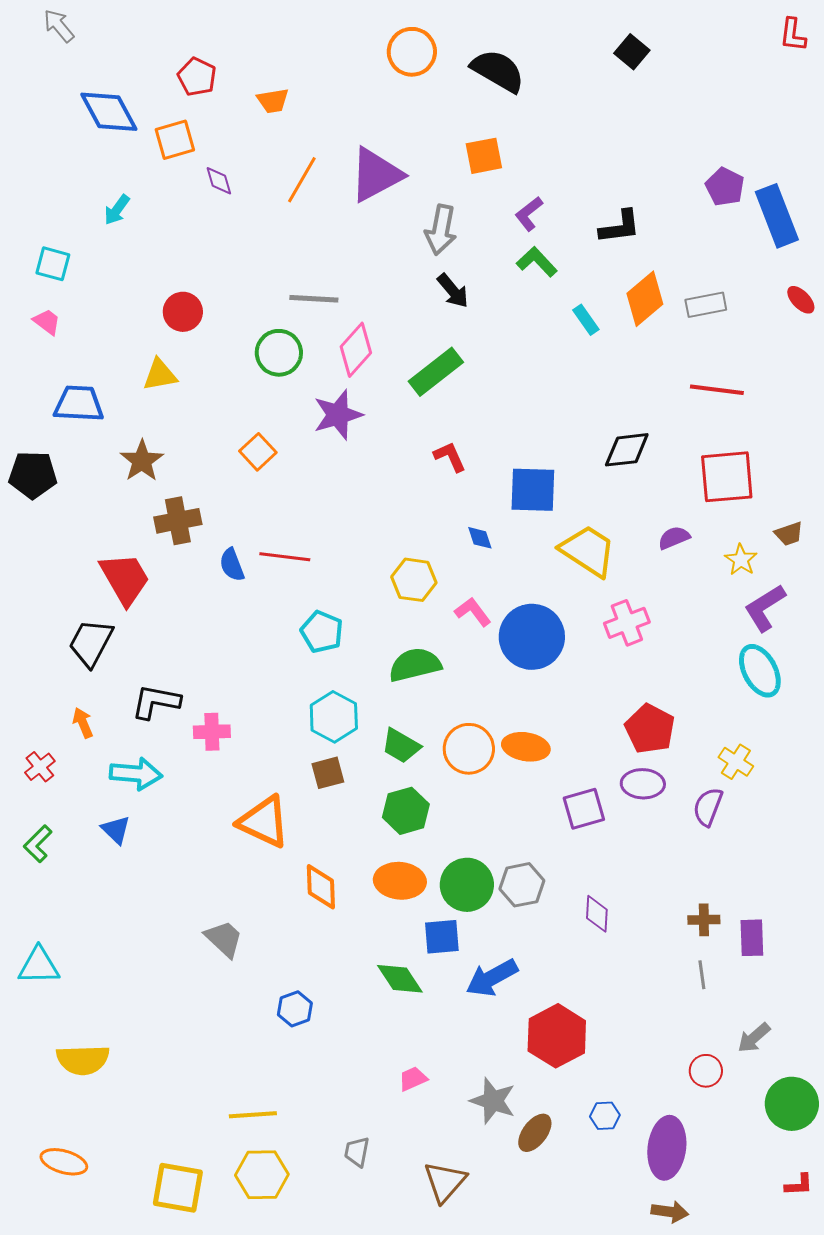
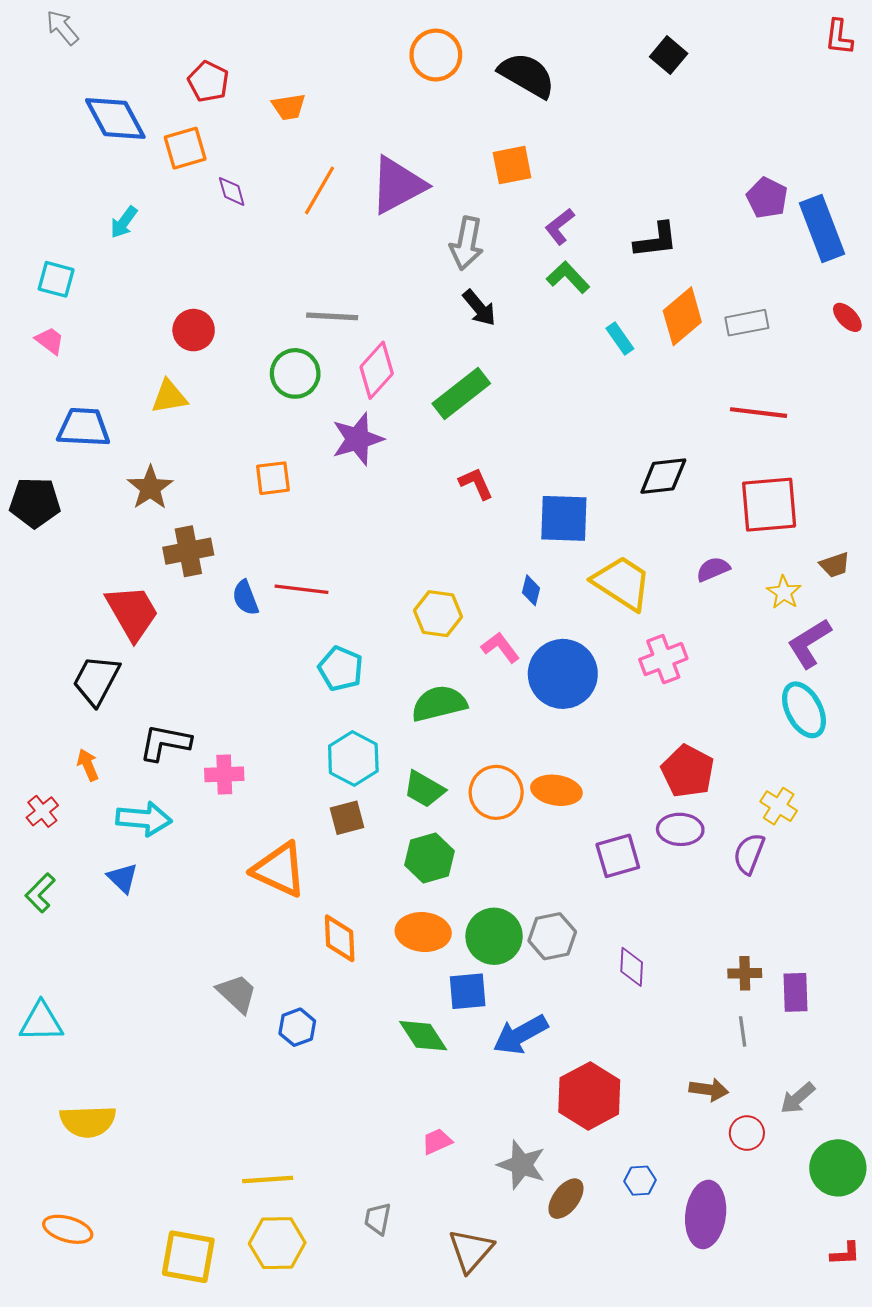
orange square: (258, 452) -> (273, 478), turned 36
blue diamond: (480, 538) -> (531, 590), moved, turned 32
blue hexagon: (295, 1009) -> (297, 1027), moved
brown arrow: (670, 1212) -> (709, 1090), moved

